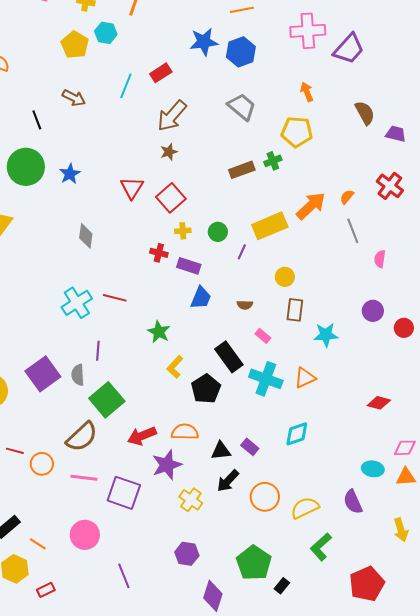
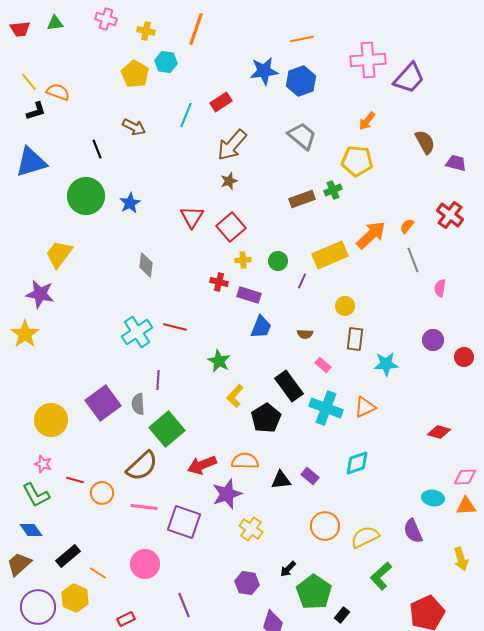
orange arrow: (307, 92) -> (367, 121), turned -120
black arrow: (228, 481) -> (288, 569), moved, size x0.7
red rectangle: (46, 590) -> (126, 619), moved

